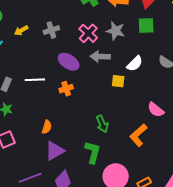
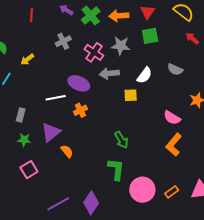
gray cross: (51, 30) -> (63, 41), moved
white line: (35, 80) -> (56, 98), moved
orange semicircle: (47, 127) -> (67, 151), turned -48
orange L-shape: (138, 135) -> (174, 145), moved
purple triangle: (55, 151) -> (51, 132), moved

